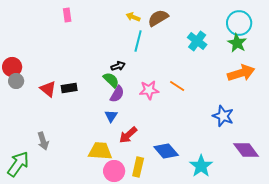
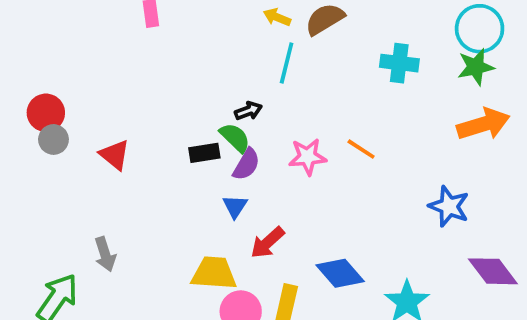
cyan cross: (197, 41) -> (399, 63), turned -30
green star: (237, 43) -> (476, 67), turned 30
black rectangle: (69, 88) -> (204, 153), moved

